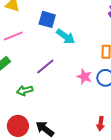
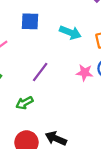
cyan arrow: (66, 36) -> (70, 32), moved

